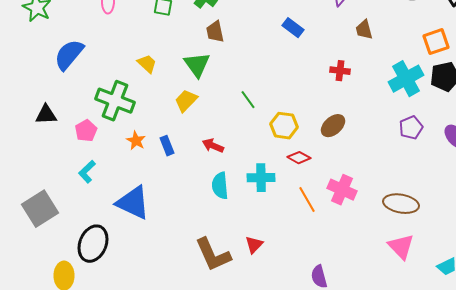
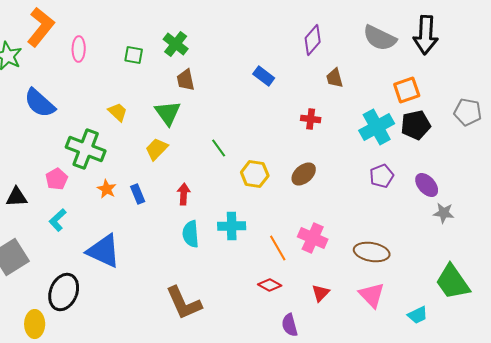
blue semicircle: (69, 55) -> (40, 103), turned -88
black triangle: (46, 115) -> (17, 197), moved
red arrow: (213, 146) -> (184, 194), turned 70
red diamond: (299, 158) -> (270, 285), moved
red triangle: (254, 245) -> (321, 293), moved

